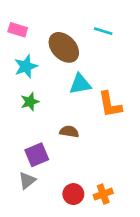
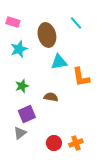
cyan line: (103, 31) -> (76, 23), turned 32
brown ellipse: (64, 47) -> (47, 35), turned 30
green star: (30, 102) -> (22, 86), moved

